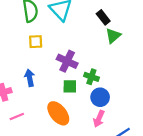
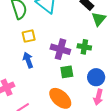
green cross: (91, 77) -> (84, 47), moved
blue arrow: (30, 78) -> (28, 60), moved

